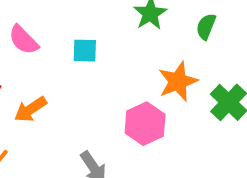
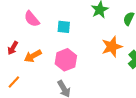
pink hexagon: (145, 124) -> (66, 60), moved

